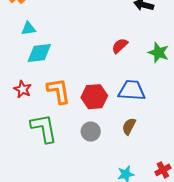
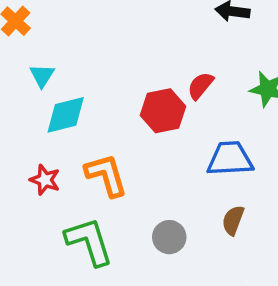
cyan triangle: (28, 28) -> (42, 76), turned -42
red hexagon: (94, 97) -> (163, 111), moved

